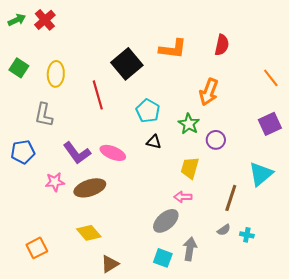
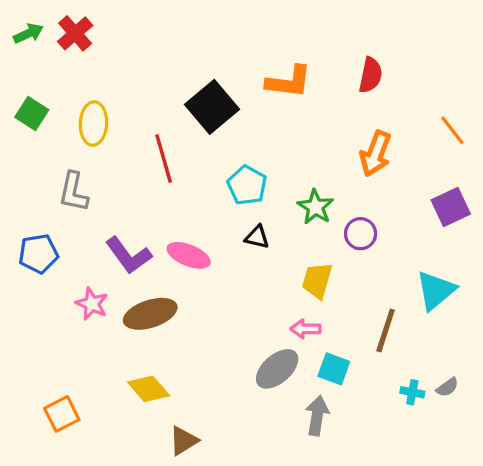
orange arrow: (209, 92) -> (376, 154), moved
pink star: (55, 182) -> (92, 304), turned 30
gray semicircle: (224, 230) -> (447, 387), moved
cyan square: (163, 258) -> (334, 369), moved

